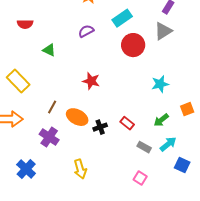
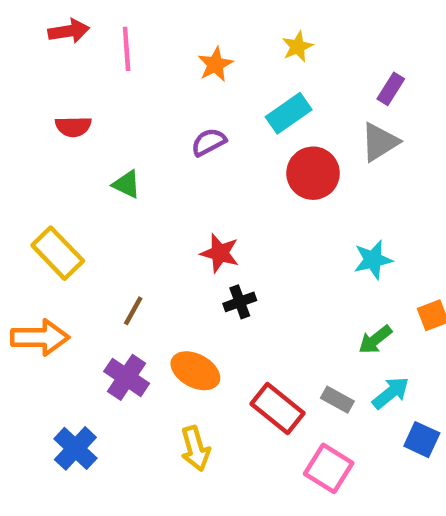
orange ellipse: (77, 117) -> (195, 371), moved
red rectangle: (127, 123) -> (278, 409), moved, size x1.6
black cross: (100, 127) -> (240, 302), moved
pink square: (140, 178) -> (329, 468), size x1.5

